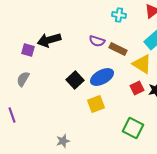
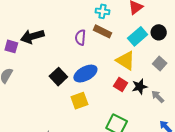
purple semicircle: (97, 41) -> (80, 37), turned 77
brown rectangle: (118, 49) -> (103, 31), moved
red square: (137, 88) -> (121, 85), turned -32

